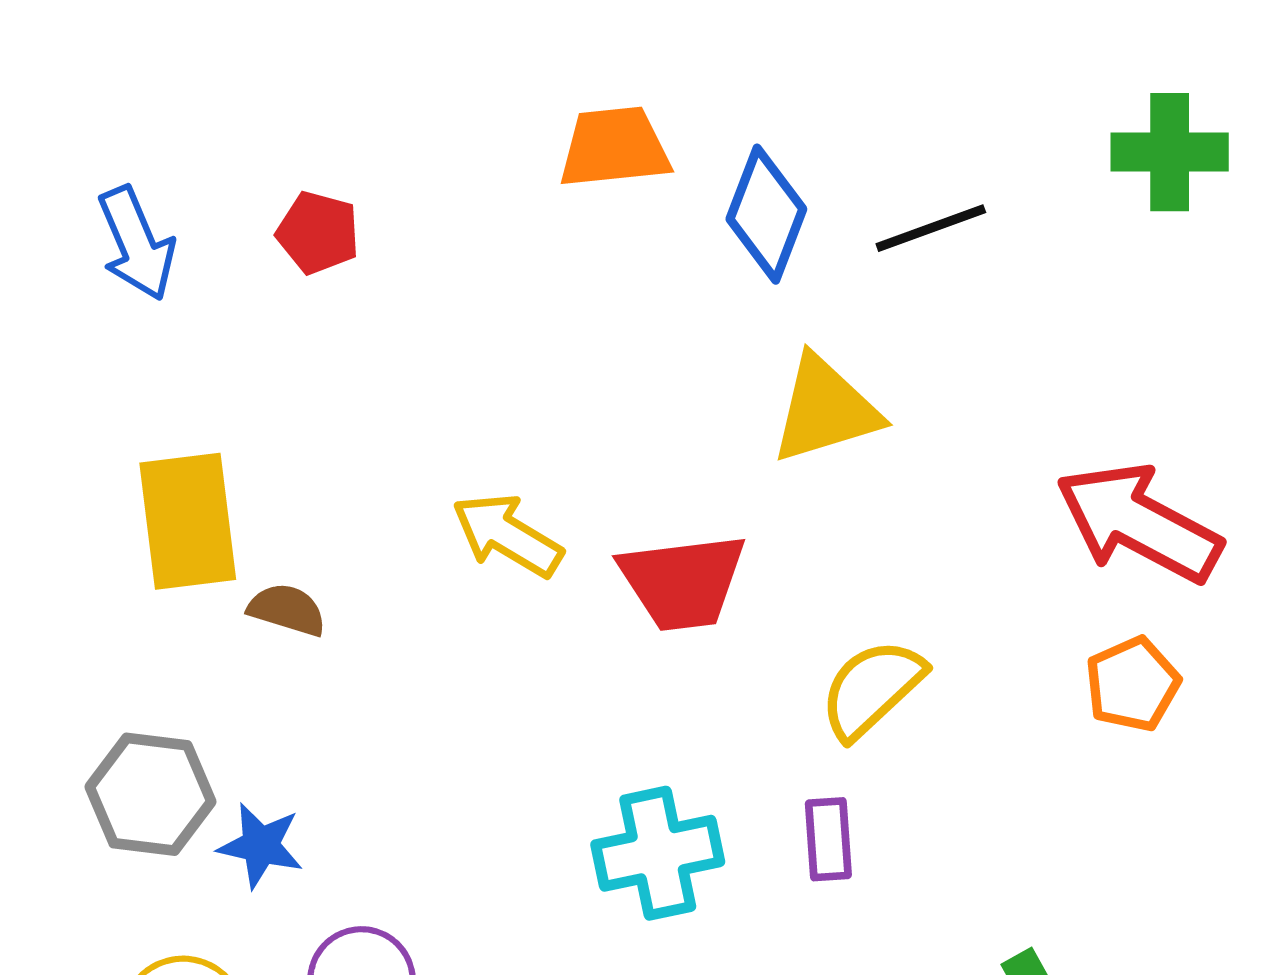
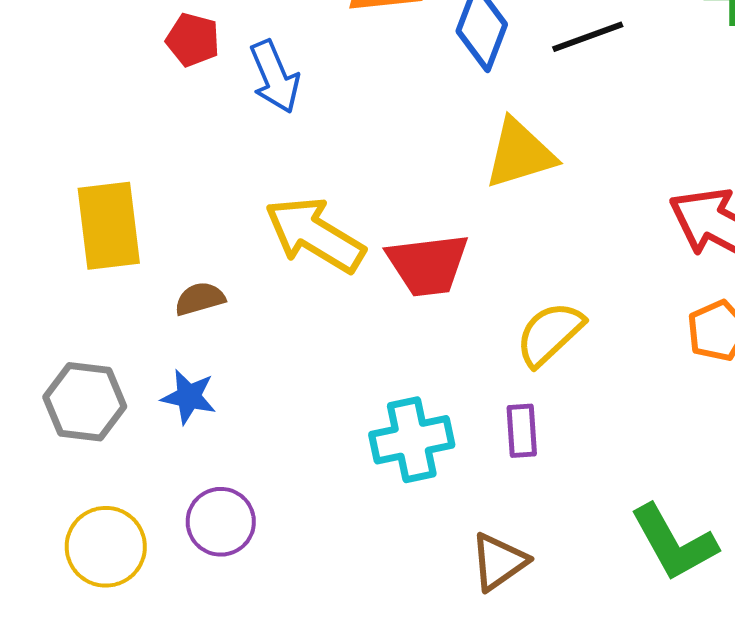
blue arrow: (137, 244) -> (275, 77), moved
yellow arrow: (507, 535) -> (315, 235), size x1.4
brown semicircle: (287, 610) -> (200, 299), moved, turned -33
blue star: (261, 845) -> (189, 397), moved

